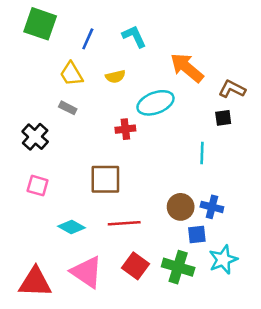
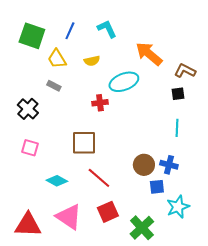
green square: (40, 24) -> (32, 36), moved
cyan line: (202, 153) -> (177, 128), moved
red line: (124, 223) -> (99, 178), turned 45
red square: (135, 266) -> (108, 212), turned 30
green cross: (178, 267) -> (142, 228), moved, turned 30

